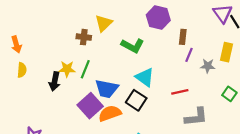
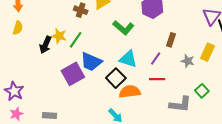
brown rectangle: (183, 37) -> (171, 40), moved
purple line: (189, 55) -> (156, 59), moved
cyan triangle: (145, 77) -> (128, 59), turned -30
orange semicircle: (110, 113) -> (130, 92), moved
gray L-shape: (196, 117) -> (180, 104), moved

